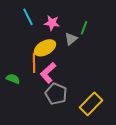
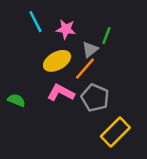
orange line: (34, 63) -> (85, 69), moved, turned 42
pink L-shape: (48, 73) -> (61, 93), turned 70
gray pentagon: (56, 94) -> (95, 98), moved

